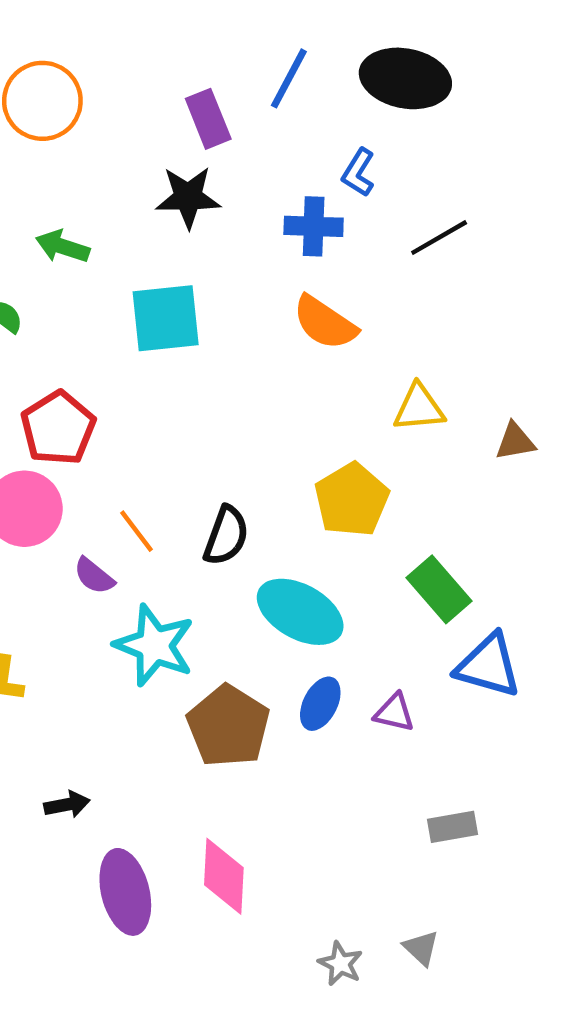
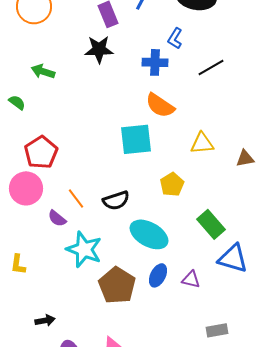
cyan square: (166, 318) -> (136, 139), moved
yellow pentagon: (352, 500) -> (172, 184), size x0.7
black semicircle: (226, 536) -> (116, 200), turned 52

